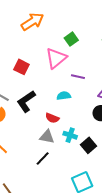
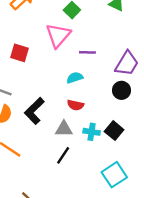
black L-shape: (26, 101) -> (34, 111), moved
red semicircle: (52, 118) -> (75, 105), moved
cyan cross: (70, 135) -> (92, 132), moved

